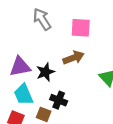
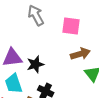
brown arrow: (73, 58) -> (80, 54), moved

